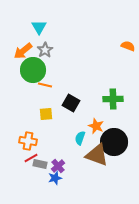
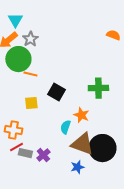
cyan triangle: (39, 27) -> (15, 20), moved
black circle: (114, 142) -> (102, 148), moved
blue star: (55, 178) -> (77, 167), moved

